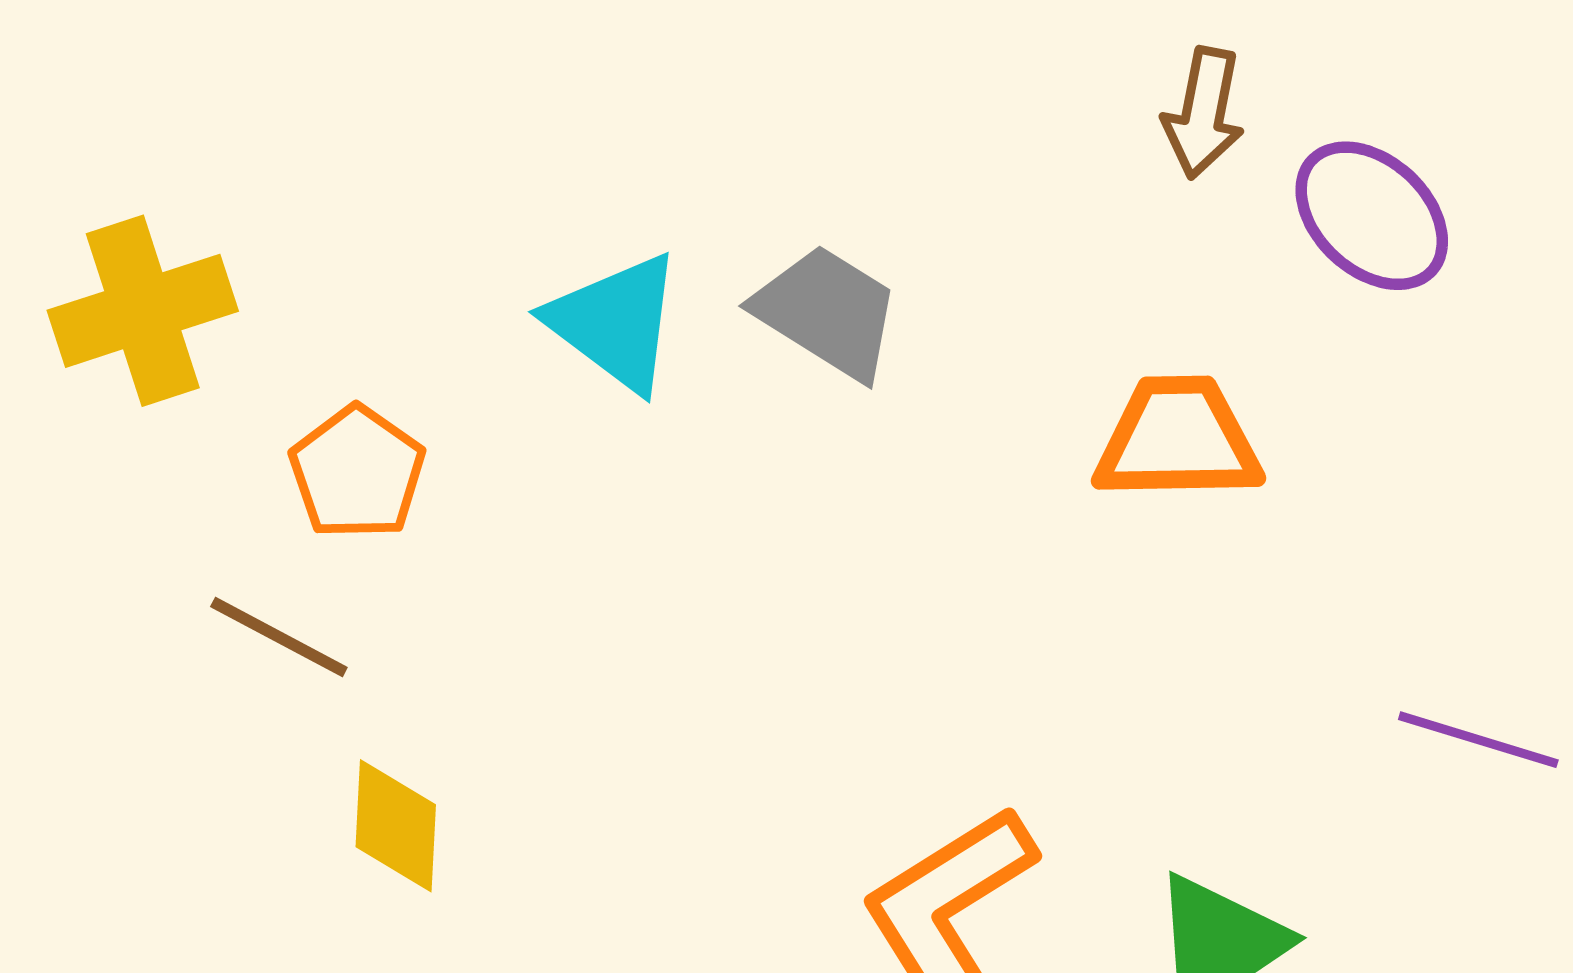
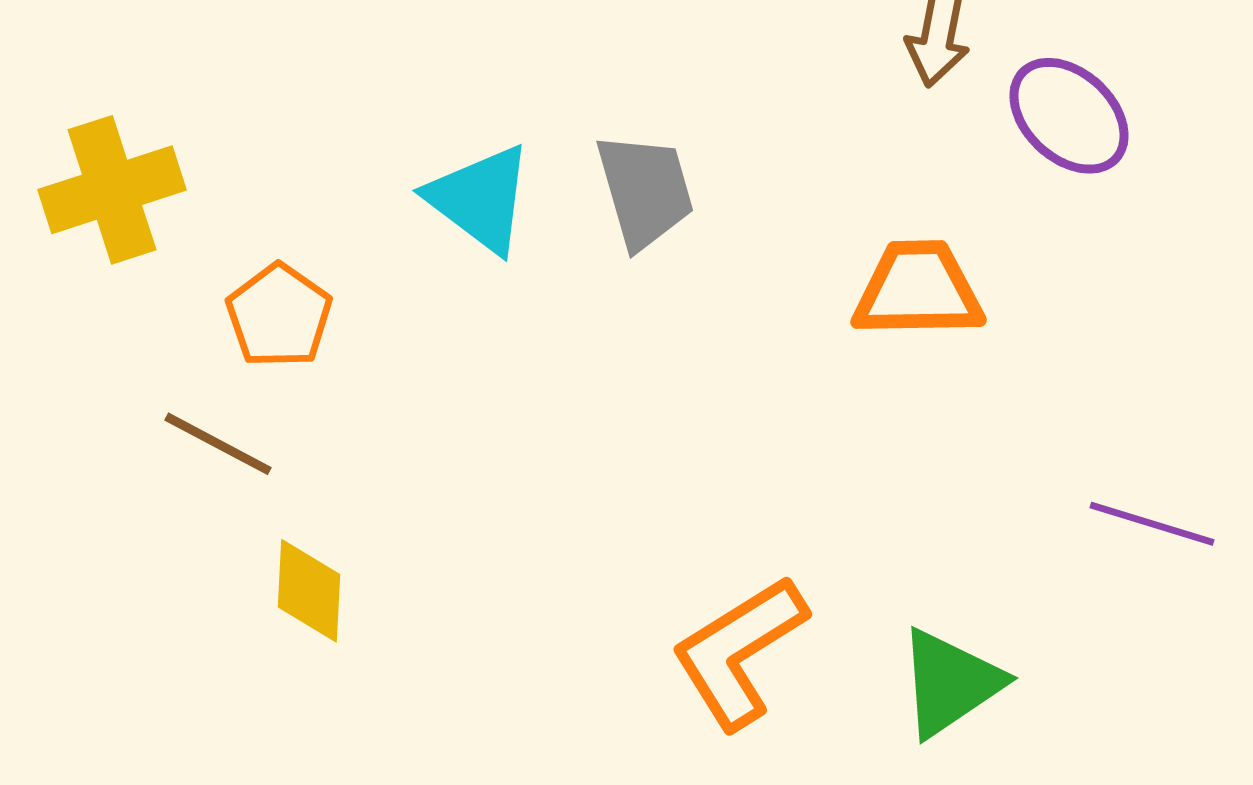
gray trapezoid: (827, 312) -> (645, 191), turned 42

